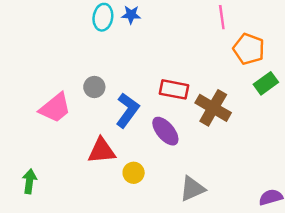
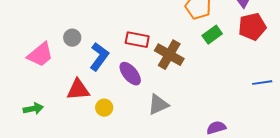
green arrow: (29, 181) -> (33, 109), moved, turned 72
gray triangle: (192, 189) -> (158, 105), moved

